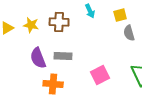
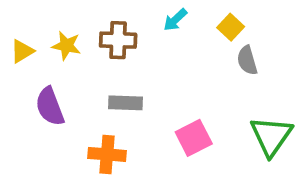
cyan arrow: (90, 11) -> (175, 20), turned 72
yellow square: (120, 15) -> (231, 27), turned -32
purple semicircle: (38, 58) -> (50, 107), moved

